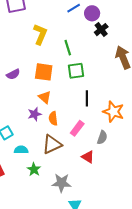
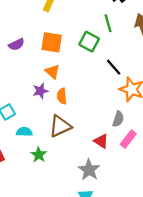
green line: (68, 48) -> (108, 23), moved
green square: (76, 71) -> (89, 42), turned 36
black line: (87, 98) -> (114, 67), moved, turned -42
pink rectangle: (77, 128) -> (128, 139), moved
gray star: (61, 183) -> (89, 170), moved, turned 30

